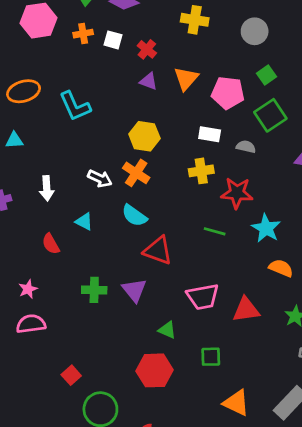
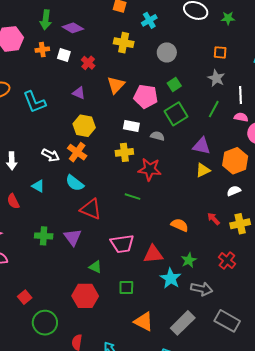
purple triangle: (149, 81) -> (79, 93), moved
cyan star: (266, 228) -> (171, 278), moved

